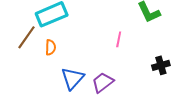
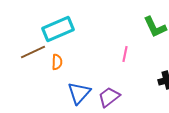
brown line: (26, 37) -> (33, 52), turned 30

